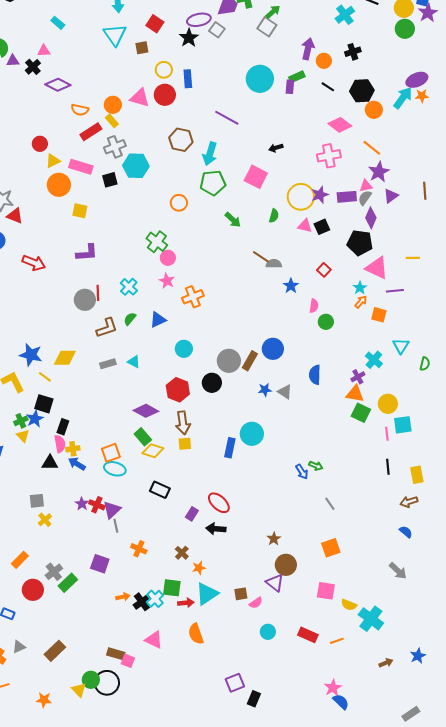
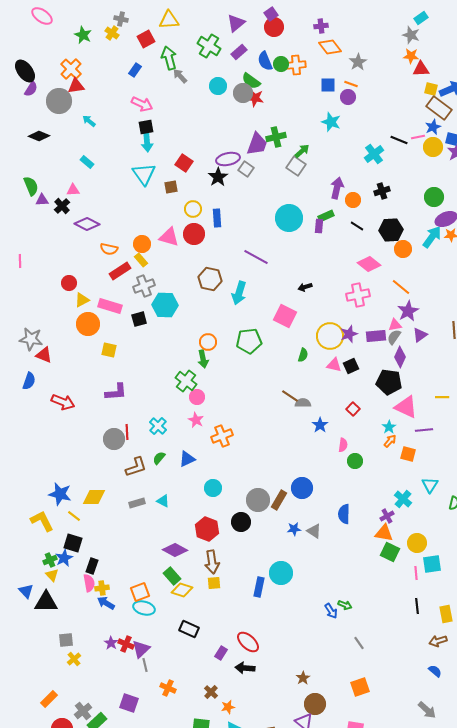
green circle: (405, 29) -> (434, 197), moved
green pentagon: (213, 183) -> (249, 341), moved
green arrow: (233, 220) -> (203, 359), moved, turned 36
black triangle: (50, 463) -> (46, 602), moved, size x1.4

